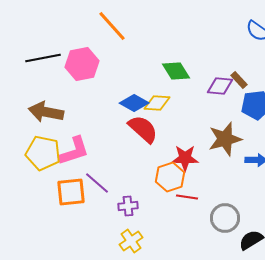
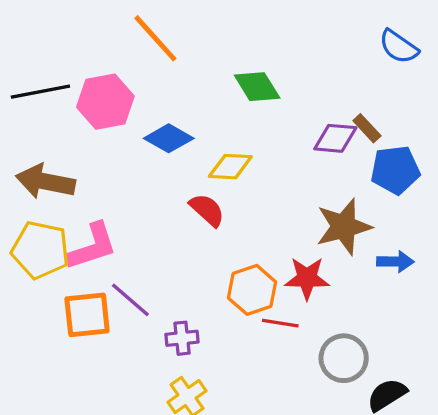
green diamond: (176, 71) -> (257, 87), moved
blue diamond: (134, 103) -> (169, 138), moved
red semicircle: (143, 129) -> (207, 210), size x0.7
red star: (185, 158) -> (307, 278), moved

